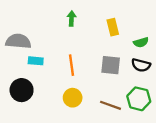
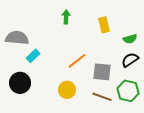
cyan rectangle: (36, 61) -> (33, 56), turned -48
orange line: (71, 65) -> (77, 61), moved, turned 60
gray square: (111, 65) -> (102, 72), moved
black semicircle: (141, 65) -> (130, 60), turned 132

